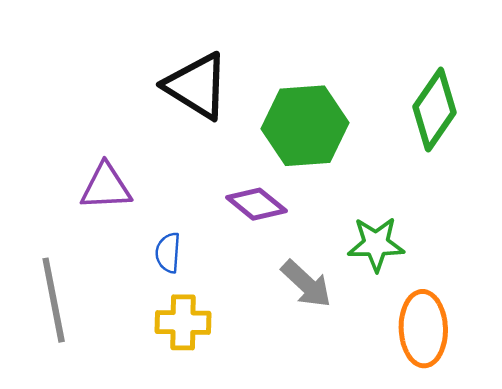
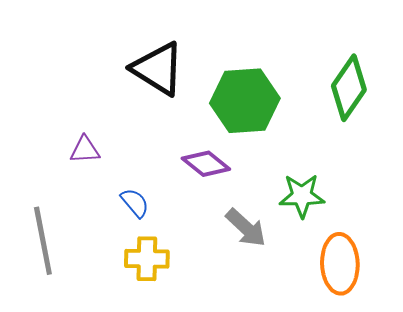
purple triangle: (106, 187) -> (85, 150), size x0.7
blue semicircle: (168, 253) -> (135, 203), turned 136

